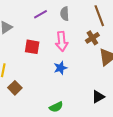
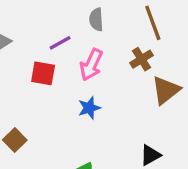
purple line: (40, 14) -> (60, 43), moved
pink arrow: (62, 41) -> (91, 65), turned 30

